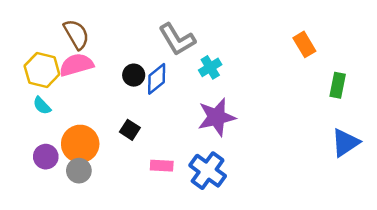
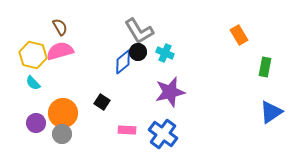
brown semicircle: (76, 34) -> (60, 27), size x0.7
cyan cross: (210, 67) -> (165, 53), turned -36
black circle: (134, 75) -> (138, 52), moved

